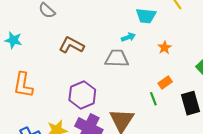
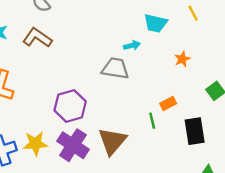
brown L-shape: (71, 45) -> (37, 38), moved
orange star: (165, 48) -> (182, 59), moved

